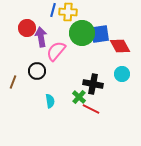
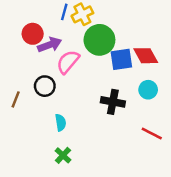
yellow cross: (68, 12) -> (82, 14), turned -30
blue square: (100, 34) -> (121, 59), moved
purple arrow: (41, 37) -> (50, 45), turned 78
green cross: (79, 97) -> (63, 155), moved
red line: (91, 109) -> (152, 133), moved

